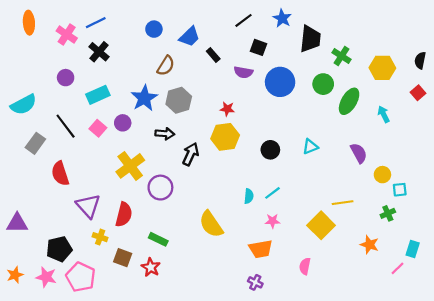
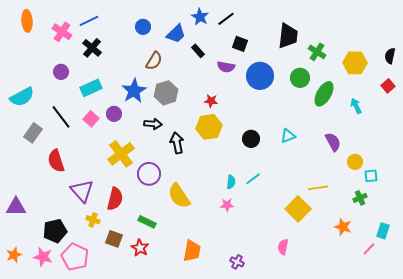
blue star: (282, 18) -> (200, 17), moved
black arrow: (191, 154) -> (177, 143), turned -35
pink star: (273, 221) -> (227, 205), moved
yellow semicircle: (211, 224) -> (179, 196), moved
orange trapezoid: (261, 249) -> (192, 251), moved, turned -70

